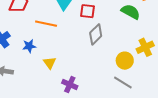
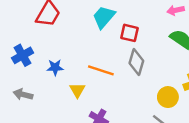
orange line: (46, 24) -> (101, 70), moved
gray diamond: (96, 34) -> (136, 62), turned -35

